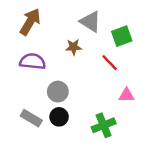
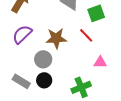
brown star: (73, 47) -> (56, 38), moved, size x1.5
purple semicircle: (33, 61) -> (22, 34), turned -50

